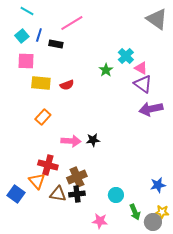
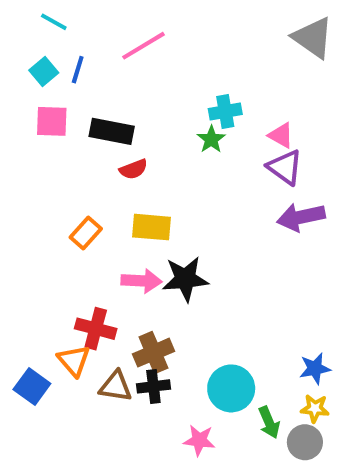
black rectangle: (56, 44) -> (112, 131), moved, size x1.5
cyan cross: (126, 56) -> (225, 111), moved, turned 35
yellow rectangle: (41, 83) -> (151, 227), moved
black star: (93, 140) -> (185, 279), size x1.6
cyan circle: (116, 195) -> (231, 388), size x1.5
yellow star: (162, 212) -> (315, 408), moved

